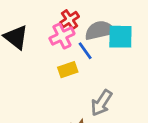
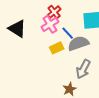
gray semicircle: (100, 30) -> (78, 43), moved

